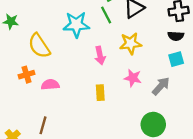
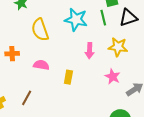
orange cross: (27, 75) -> (12, 54), moved
yellow rectangle: (100, 93) -> (68, 77), moved

